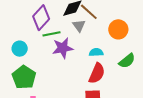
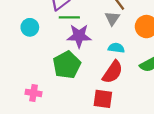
gray triangle: (79, 26) -> (112, 18), moved
green pentagon: (24, 77) -> (67, 65), moved

